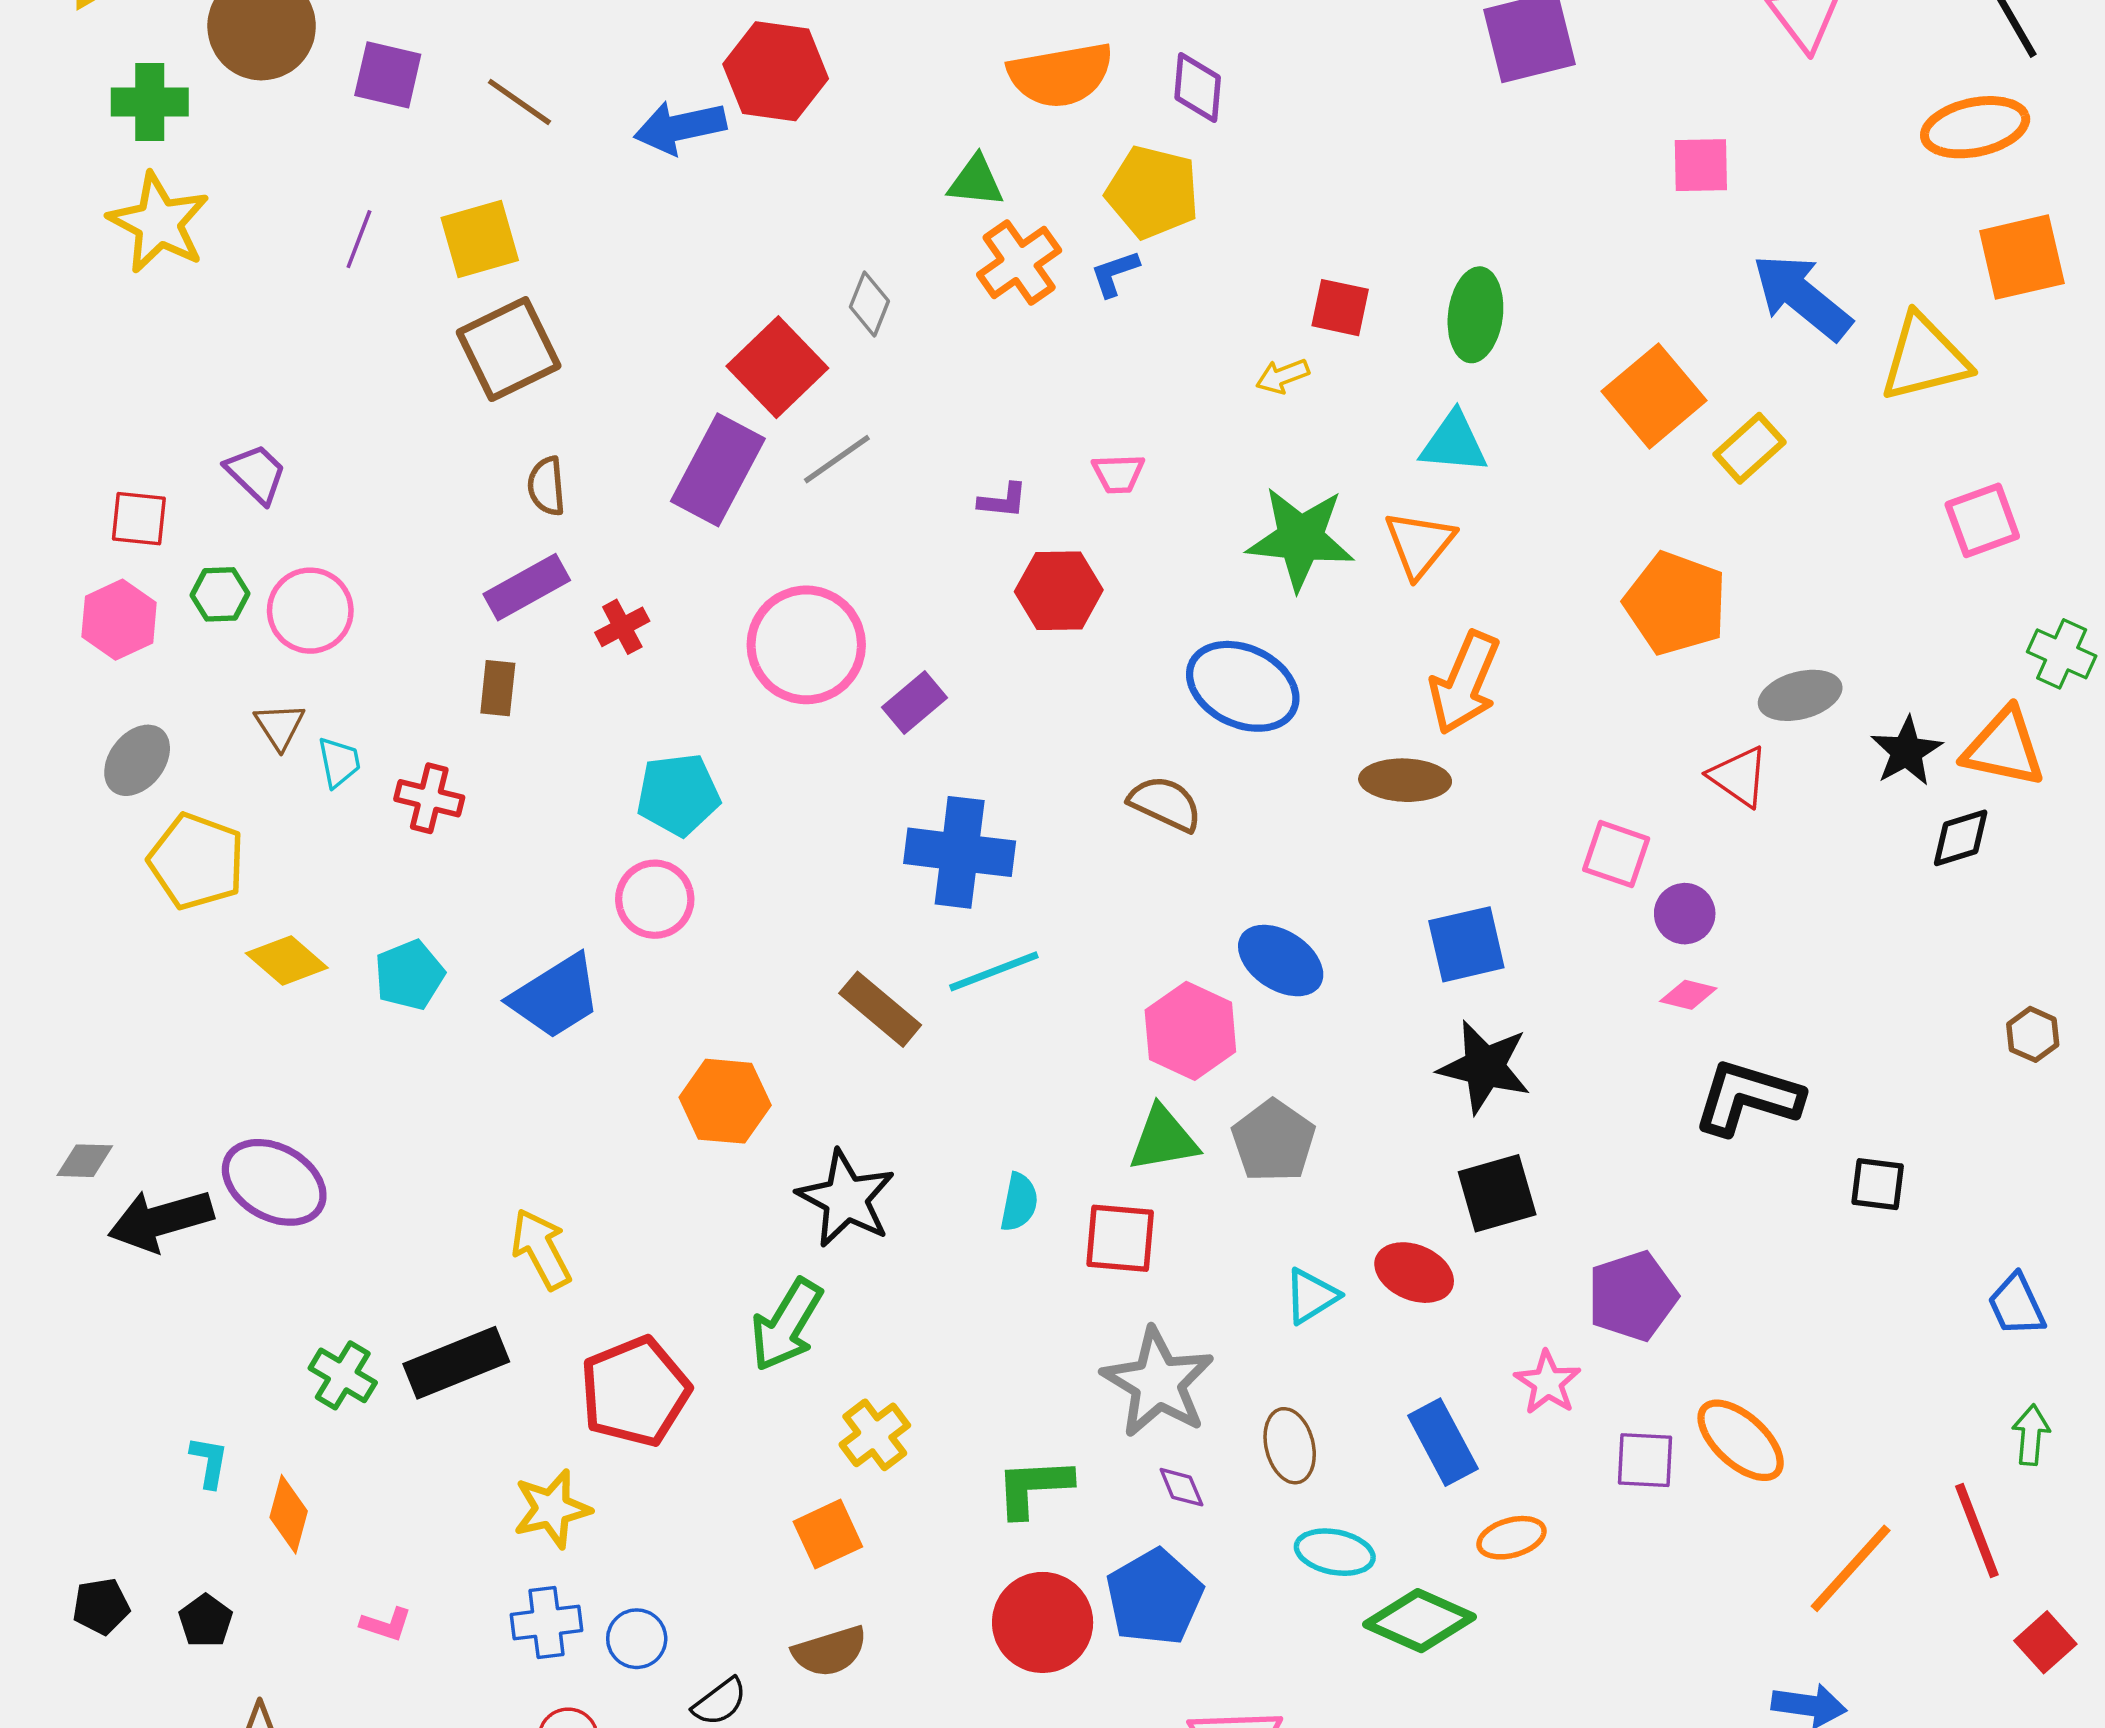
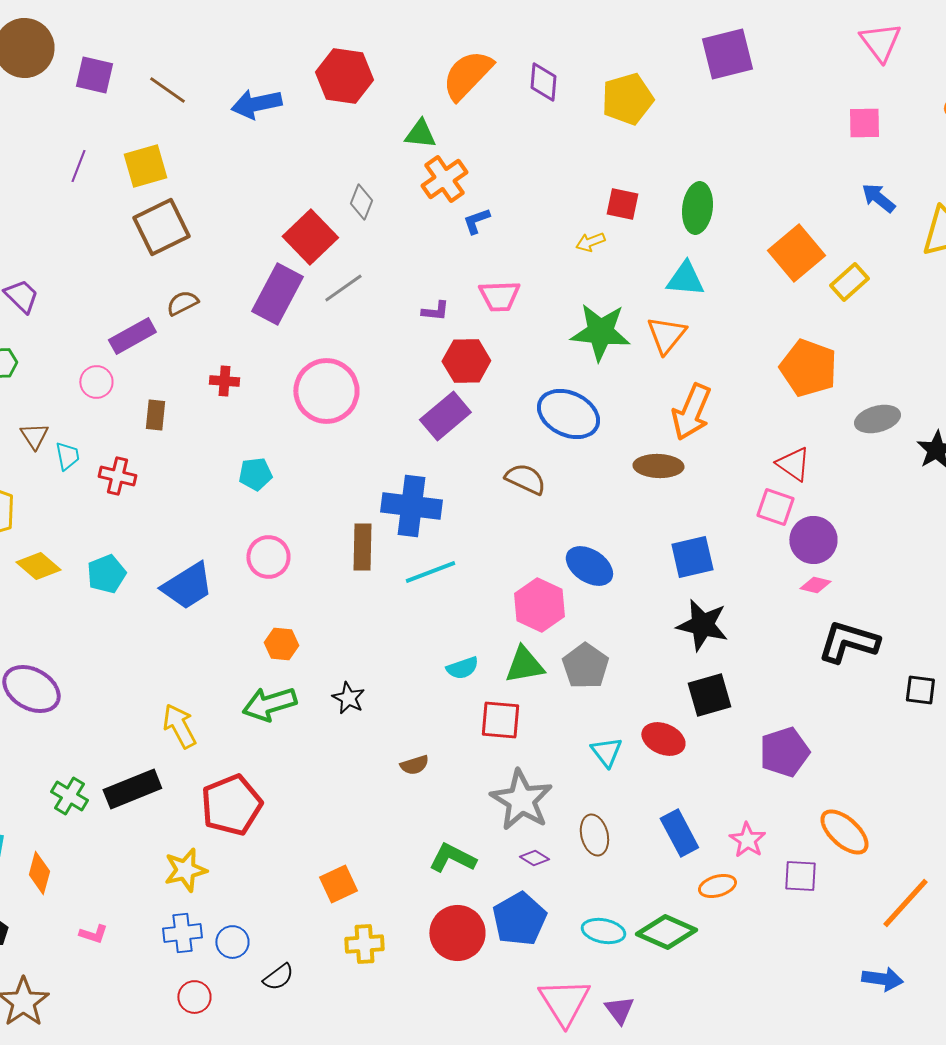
red hexagon: (776, 71) -> (344, 76), moved
orange semicircle: (1061, 75) -> (467, 75), turned 144
pink square: (1701, 165) -> (864, 123), moved
yellow pentagon: (1153, 192) -> (627, 99), moved, turned -30
blue L-shape: (1115, 273) -> (476, 221), moved
blue arrow: (1802, 297) -> (878, 198), size x0.6
pink trapezoid: (1118, 474) -> (499, 296), size x1.4
brown semicircle: (547, 486) -> (182, 303), turned 68
purple rectangle: (527, 587) -> (132, 336), moved
pink circle: (310, 611) -> (96, 382), moved, size x0.7
red cross: (622, 627) -> (224, 381), turned 32
purple rectangle: (914, 703) -> (445, 416), moved, size x1.4
red triangle: (1739, 777) -> (793, 464), moved
cyan pentagon: (678, 795) -> (255, 474), size x0.7
pink circle: (655, 899) -> (268, 557), moved
purple circle: (1685, 914) -> (813, 540), size x1.4
brown rectangle: (880, 1009) -> (362, 547), moved, turned 51
orange hexagon: (725, 1101) -> (281, 644), size x0.7
black star: (846, 1199) -> (348, 698), size x0.6
cyan semicircle: (1019, 1202) -> (462, 668), moved, turned 60
cyan triangle: (1311, 1296) -> (606, 752), turned -36
green arrow: (786, 1325) -> (269, 704), moved, turned 42
pink star: (1548, 1383) -> (747, 840), moved
yellow cross: (875, 1435) -> (364, 944), moved, turned 33
purple square: (1645, 1460) -> (800, 876), moved
green L-shape: (1034, 1487) -> (452, 858), turned 30
purple diamond: (1181, 1487) -> (534, 858), turned -36
cyan ellipse: (1335, 1552) -> (603, 931), moved
brown semicircle: (830, 1651) -> (414, 765), moved, size x0.7

